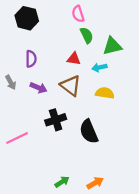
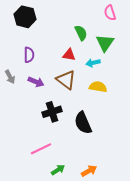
pink semicircle: (78, 14) -> (110, 13), moved
green triangle: (112, 46) -> (105, 43), turned -42
pink line: (17, 138) -> (41, 149), moved

